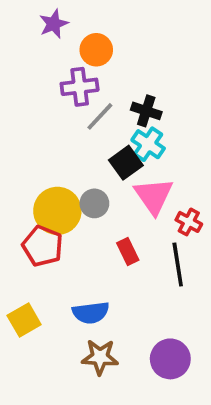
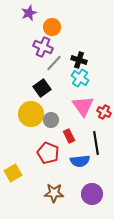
purple cross: (80, 87) -> (43, 47), turned 30
black square: (126, 163) -> (42, 88), moved
gray circle: (94, 203) -> (51, 120), moved
red cross: (189, 222) -> (104, 112), moved
red pentagon: (43, 246) -> (48, 153), moved
blue semicircle: (91, 313) -> (80, 161), moved

